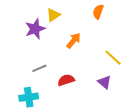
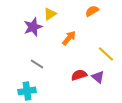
orange semicircle: (98, 12) -> (92, 11), turned 40
gray line: (39, 68) -> (37, 64), turned 56
red semicircle: (66, 80) -> (79, 75), moved

